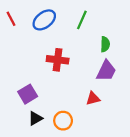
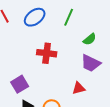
green semicircle: (105, 44) -> (90, 39), turned 48
purple trapezoid: (106, 71) -> (91, 63), turned 90

